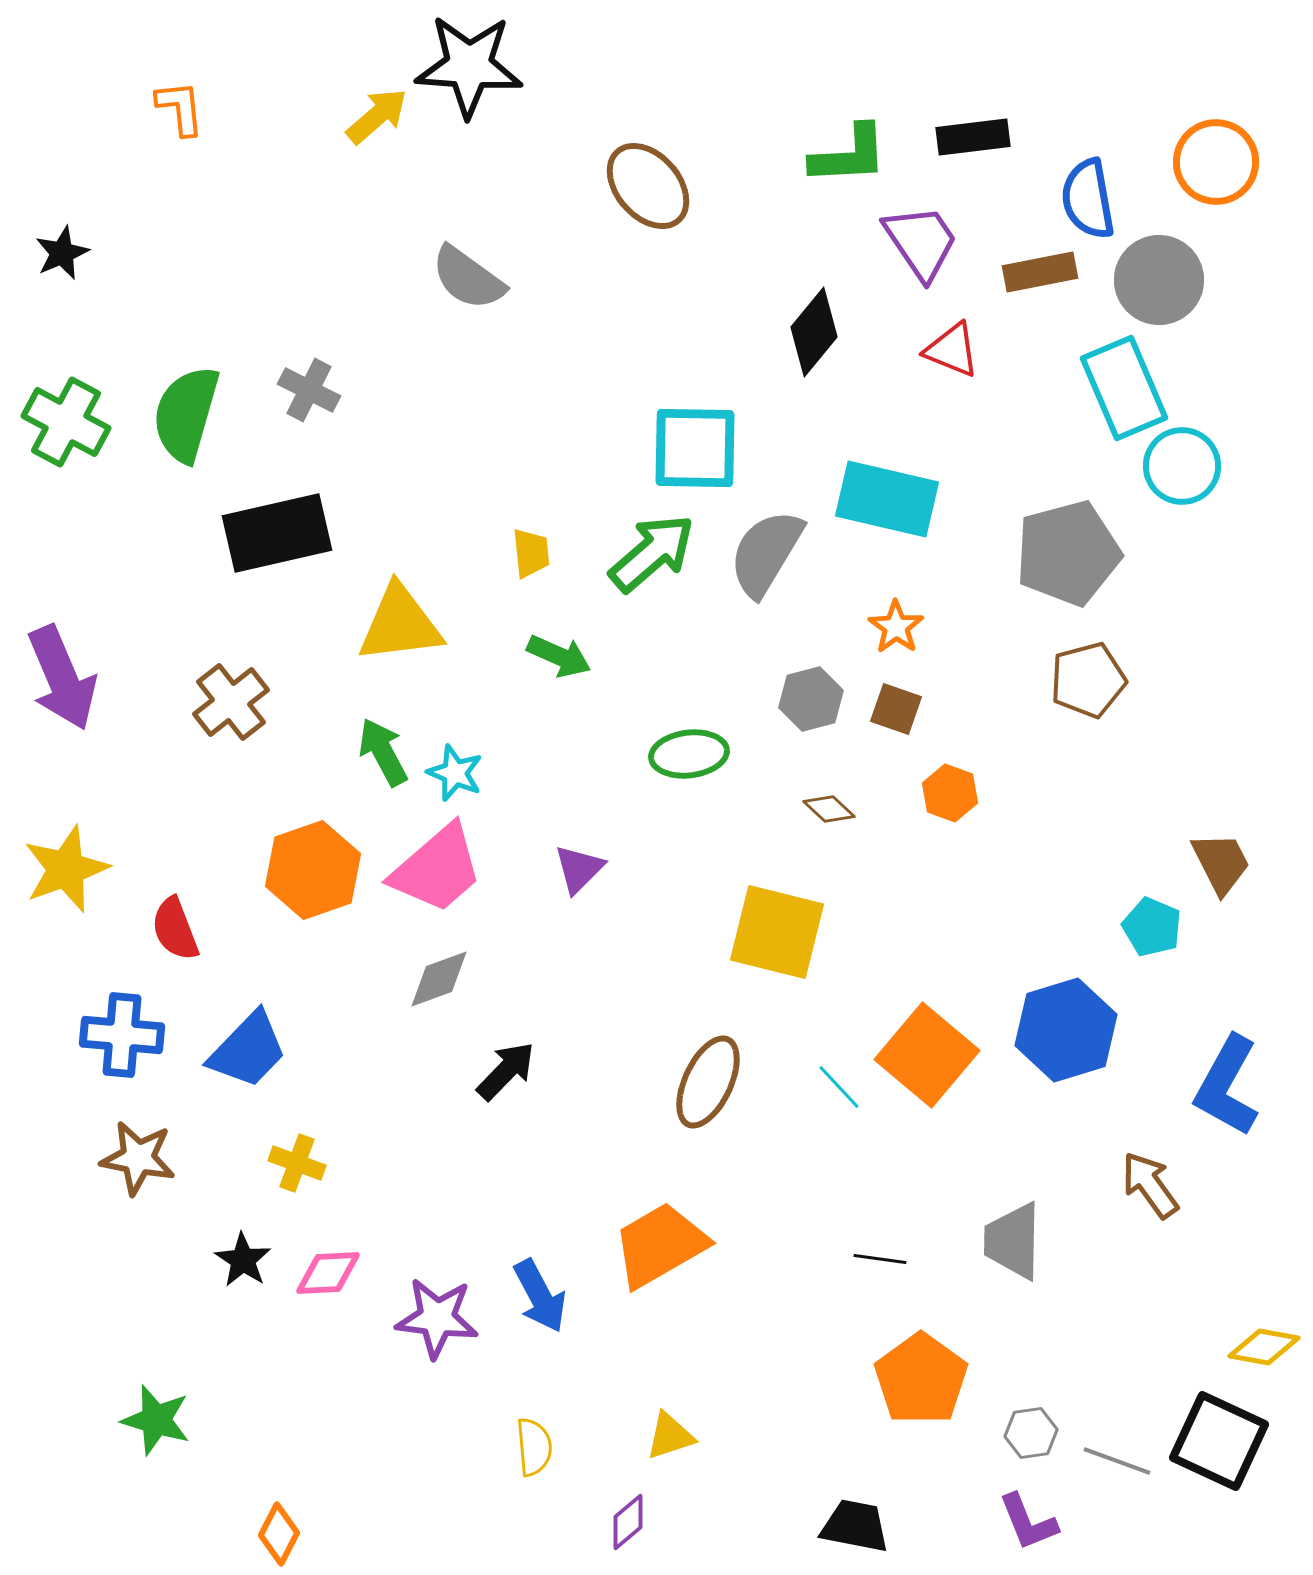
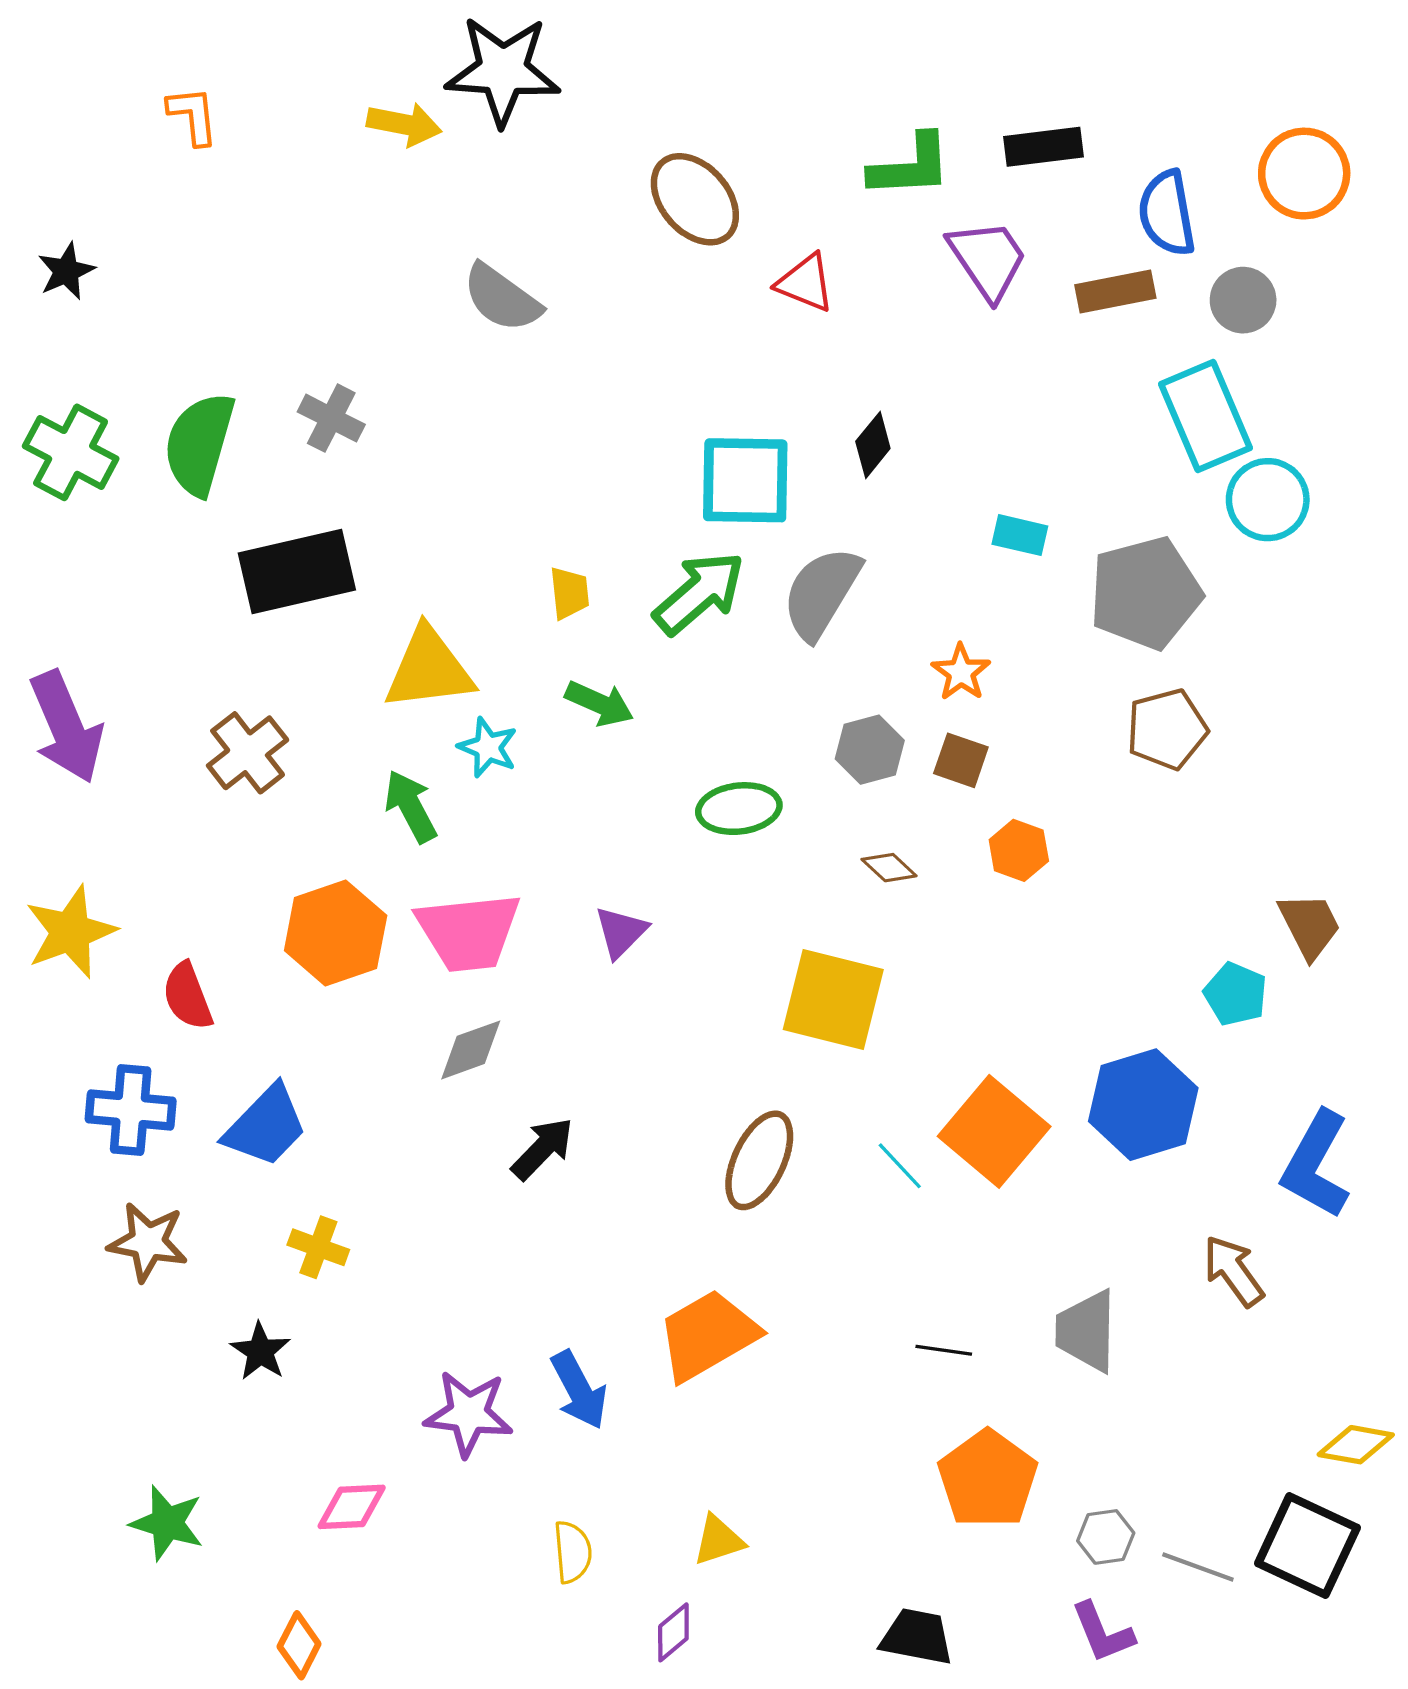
yellow arrow: (377, 116) -> (404, 124), turned 52
gray circle: (1159, 280) -> (1243, 300), size x0.7
black diamond: (814, 332) -> (873, 445), moved, size x0.7
red triangle: (952, 350) -> (805, 283), moved
cyan rectangle: (887, 499) -> (1020, 535), moved, size x0.5
cyan star: (455, 773) -> (488, 747), moved
pink trapezoid: (437, 869) -> (469, 932), turned 35
pink diamond: (328, 1273) -> (352, 1507), moved

